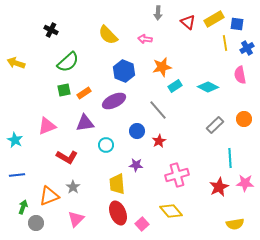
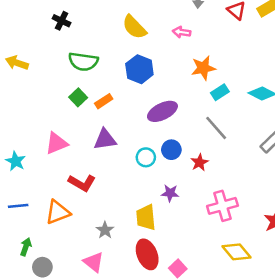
green semicircle: (68, 62) -> (83, 62), turned 50
blue hexagon: (124, 71) -> (139, 69), moved
green square: (64, 90) -> (78, 97), turned -32
purple ellipse: (114, 101) -> (162, 111), moved
gray line: (158, 110) -> (216, 128), moved
cyan circle: (106, 145) -> (146, 157), moved
gray star: (73, 187) -> (105, 230), moved
orange triangle: (49, 196) -> (58, 212), moved
yellow diamond: (171, 211) -> (237, 252), moved
pink triangle: (76, 219) -> (93, 262), turned -36

